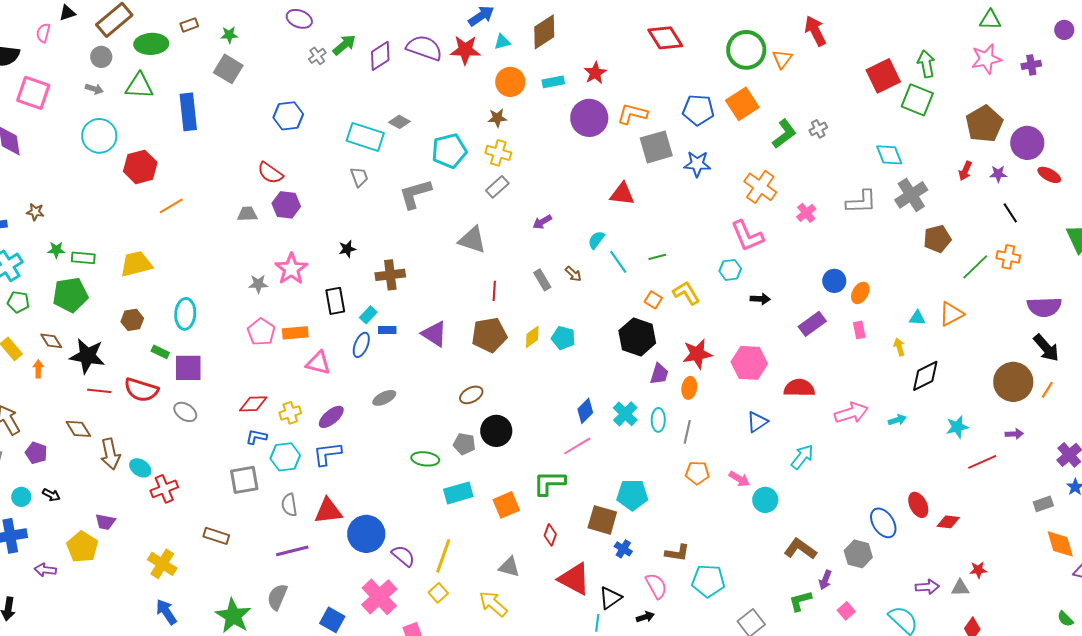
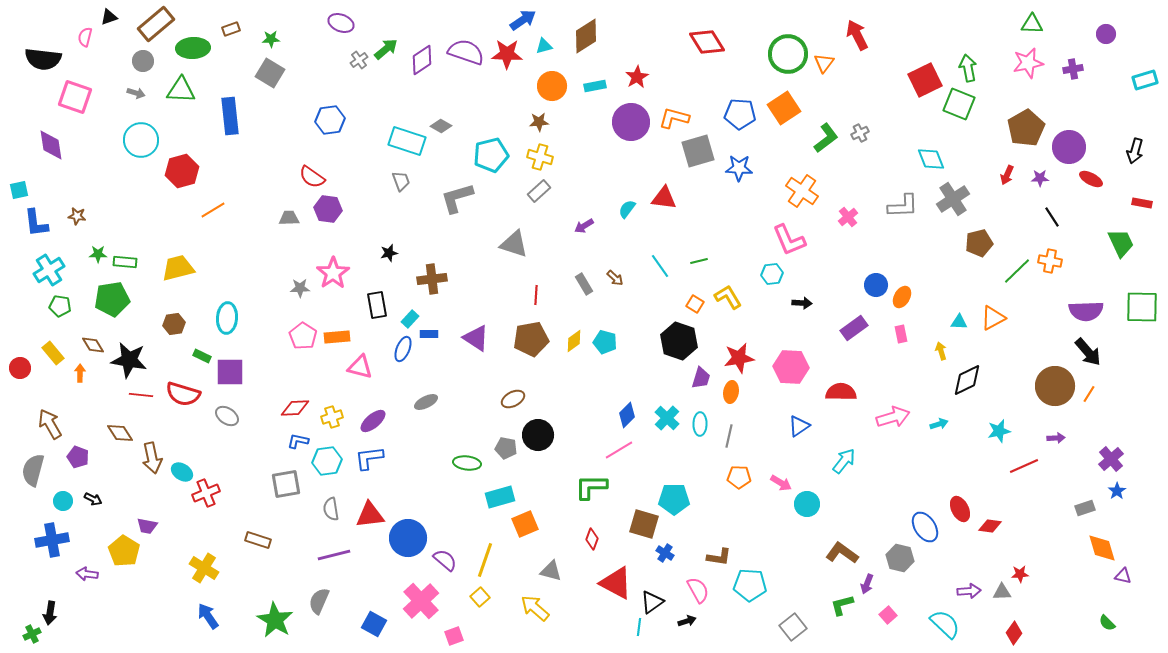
cyan semicircle: (596, 240) -> (627, 209), moved
orange square: (506, 505) -> (525, 524), moved

